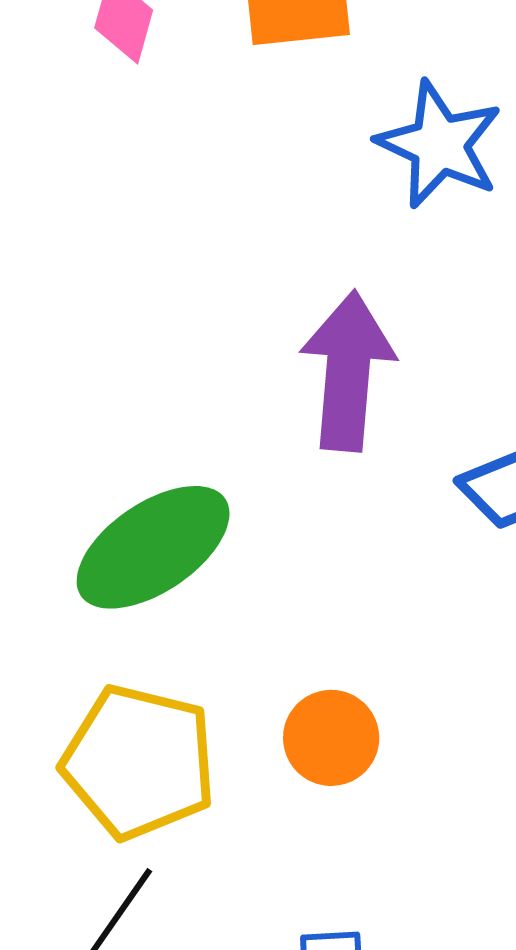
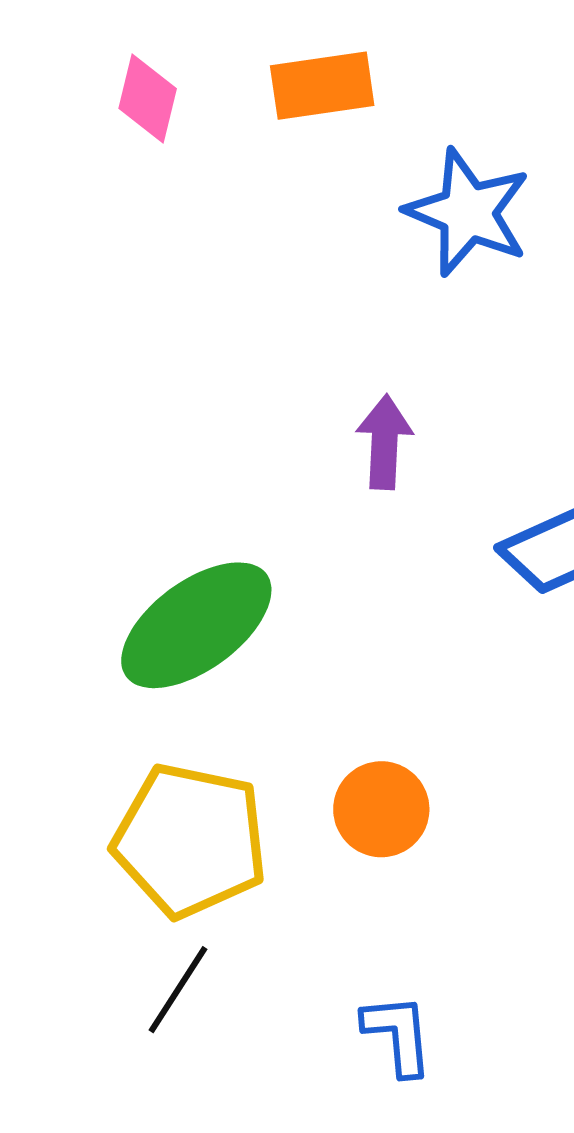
purple arrow: (348, 371) -> (384, 442), size x0.6

